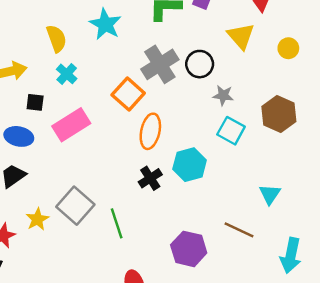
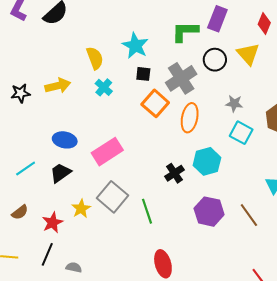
black circle: (200, 64) -> (215, 60), moved
black square: (35, 102) -> (143, 74), moved
pink rectangle: (71, 125) -> (107, 152), moved
orange ellipse: (150, 131) -> (190, 118), moved
brown line: (239, 230) -> (249, 215), turned 30
purple hexagon: (189, 249) -> (209, 212), moved

